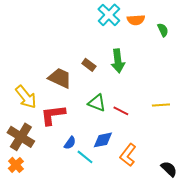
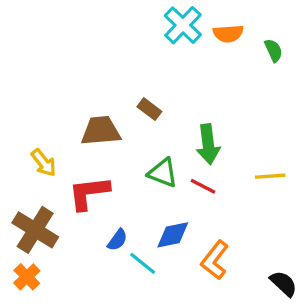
green arrow: (118, 61) -> (208, 144), moved
brown trapezoid: (60, 78) -> (101, 131), turned -30
yellow arrow: (26, 97) -> (44, 163), size x0.7

